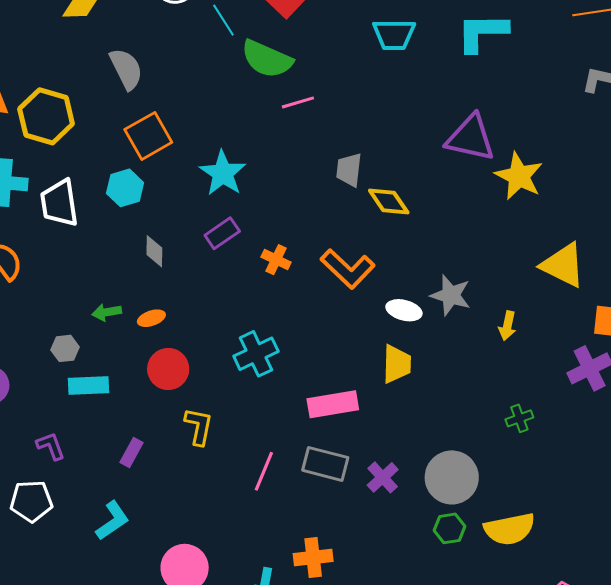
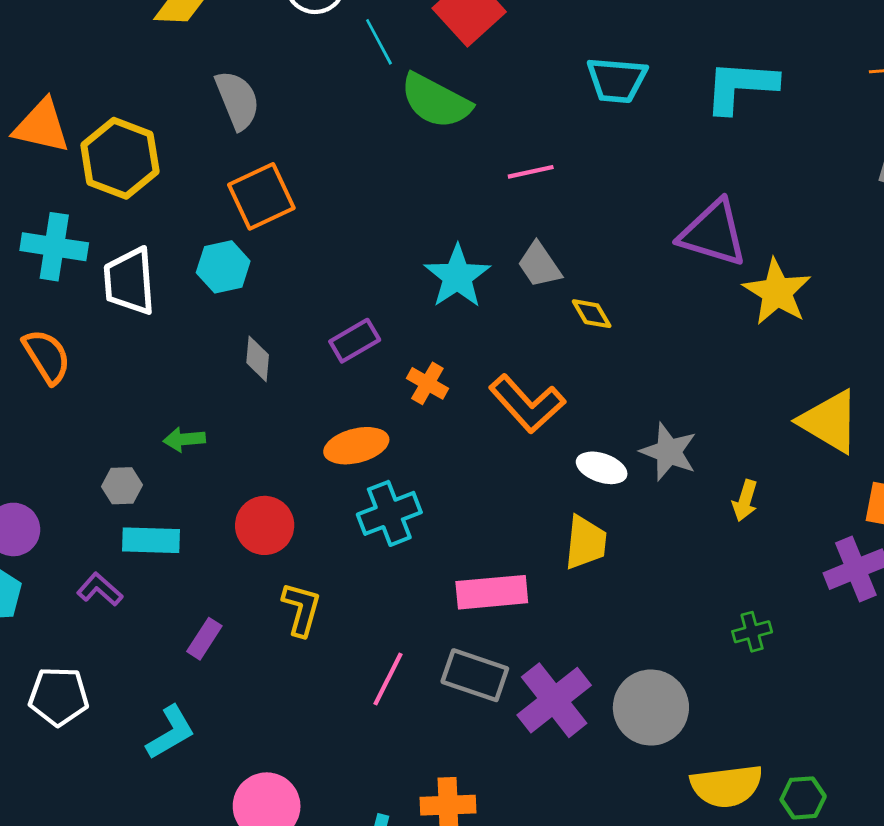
pink line: (298, 102) -> (531, 172), moved
gray trapezoid: (349, 170) -> (539, 265), turned -45
cyan star: (223, 173) -> (457, 276), moved
yellow diamond: (389, 201) -> (592, 314), size x0.7
orange ellipse: (151, 318) -> (356, 446), moved, size x1.6
purple L-shape: (51, 446) -> (100, 589), moved, turned -32
purple cross: (383, 477) -> (554, 700), size x1.6
green hexagon: (450, 528) -> (803, 798), moved

